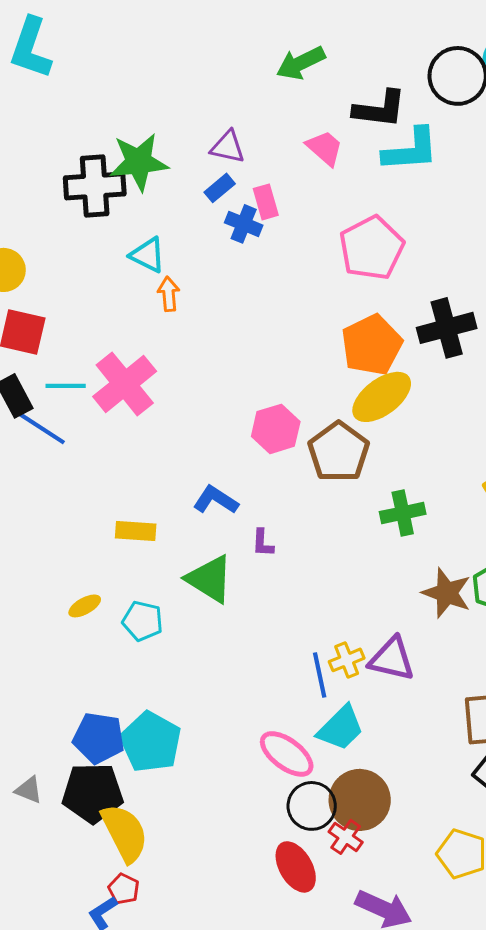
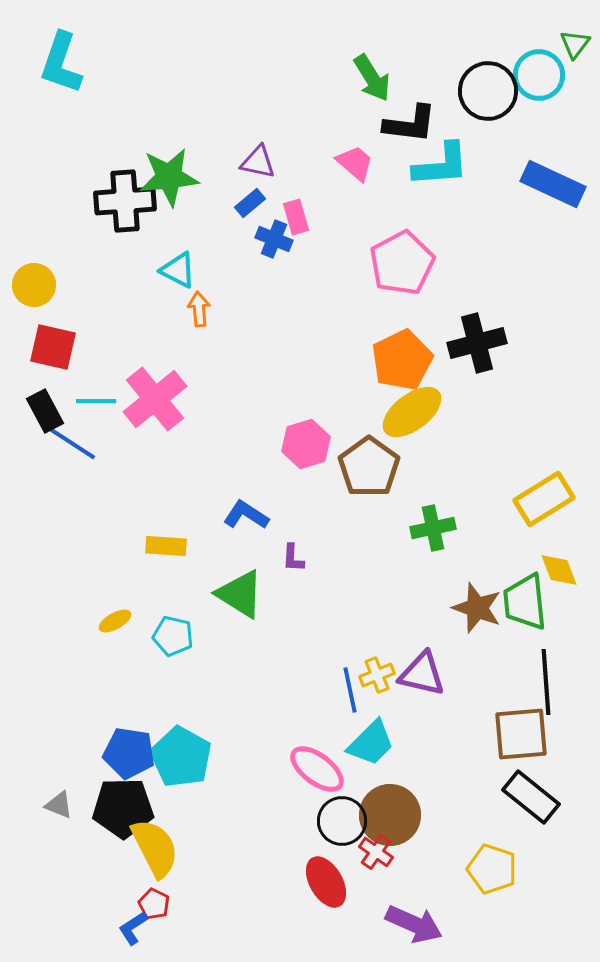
green arrow: (301, 63) -> (372, 78), moved, turned -96

